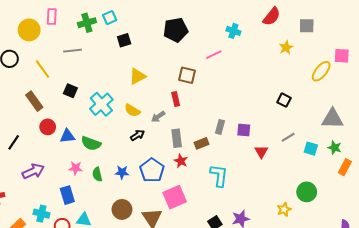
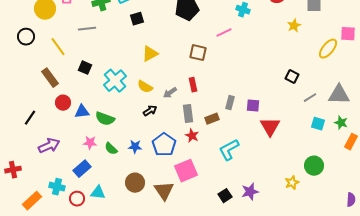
red rectangle: (176, 99) -> (193, 85), moved
gray line: (288, 137) -> (310, 98), moved
red triangle: (261, 152) -> (270, 127), size x1.5
green semicircle: (97, 174) -> (111, 149), turned -32
cyan L-shape: (219, 175) -> (229, 150), turned -125
blue rectangle: (67, 195) -> (82, 169), turned 66

